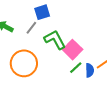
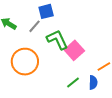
green line: (76, 68) -> (73, 82), moved
blue semicircle: (90, 70) -> (93, 83), moved

